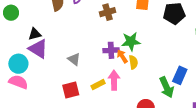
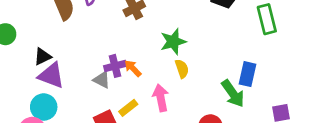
purple cross: (111, 50) -> (115, 66), moved
orange arrow: (122, 56) -> (133, 68), moved
cyan circle: (18, 64) -> (44, 107), moved
yellow rectangle: (98, 85) -> (128, 108), moved

